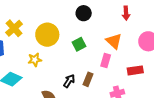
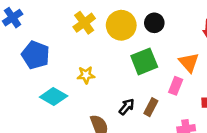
yellow cross: (14, 28) -> (84, 23), moved
yellow circle: (47, 35) -> (121, 25), moved
green square: (79, 44) -> (144, 61), size x1.5

